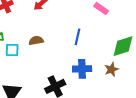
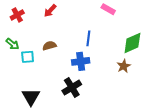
blue cross: (82, 69) -> (81, 61), moved

